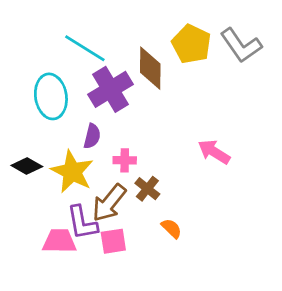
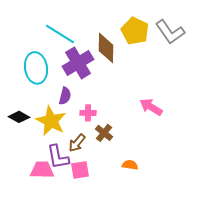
brown arrow: (109, 203) -> (77, 143), size x0.7
orange semicircle: (171, 228) -> (130, 165), moved, turned -35

